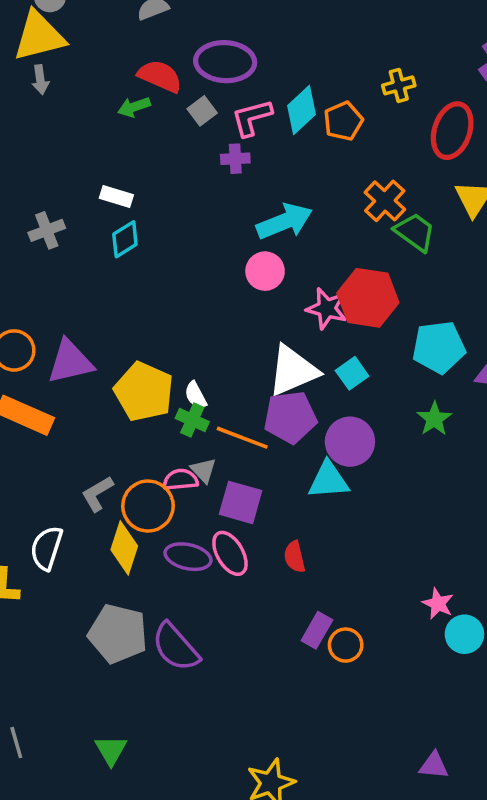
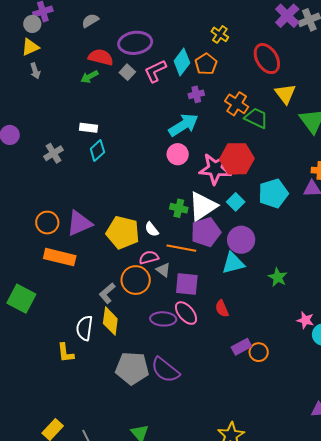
yellow triangle: (39, 36) -> (30, 47), size x0.6
yellow cross: (399, 85) -> (220, 34), moved, turned -30
red ellipse: (452, 131) -> (267, 59), turned -40
purple cross: (235, 159) -> (196, 94), moved
pink star: (327, 308) -> (215, 169), size x1.4
cyan pentagon: (439, 347) -> (273, 193), moved
green star: (434, 419) -> (278, 277), moved
green cross: (192, 420) -> (179, 208), moved
pink semicircle: (180, 480) -> (149, 257), moved
orange circle: (148, 506) -> (136, 280), moved
yellow diamond: (124, 548) -> (110, 321), moved
purple rectangle: (317, 630) -> (241, 347), turned 42

